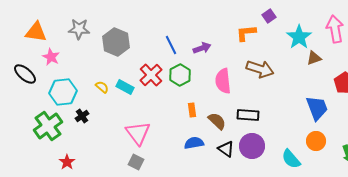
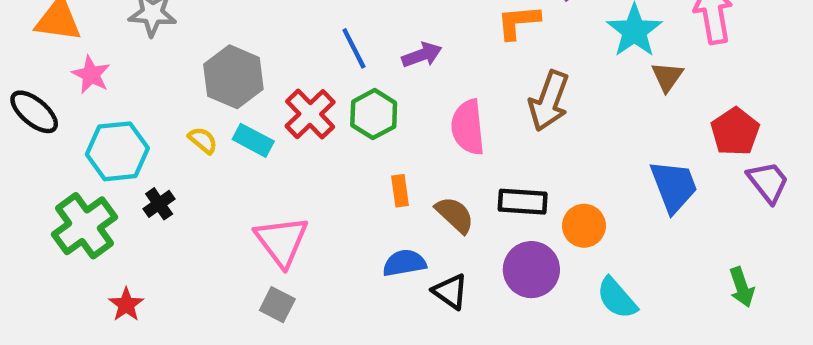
gray hexagon: (116, 42) -> (233, 77), moved
brown triangle: (314, 58) -> (667, 77), turned -35
brown arrow: (260, 69) -> (549, 101), turned 92
orange circle: (316, 141) -> (584, 226), moved
black triangle: (226, 149) -> (450, 291), moved

